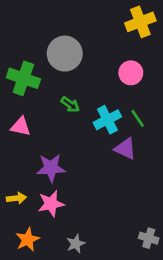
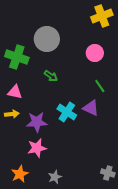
cyan cross: (107, 120) -> (67, 112), moved, turned -30
yellow arrow: (17, 198) -> (12, 114), moved

